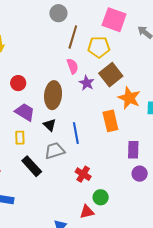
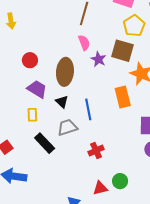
yellow pentagon: (99, 47) -> (134, 26), moved, turned -30
brown square: (111, 75) -> (122, 51), turned -35
red cross: (83, 174) -> (96, 150), turned 35
green circle: (101, 197) -> (120, 181), moved

